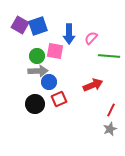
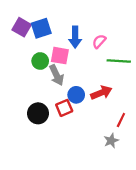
gray arrow: (38, 71) -> (57, 75), moved, turned 66
blue circle: (49, 82) -> (76, 95), moved
gray star: (110, 129) -> (111, 141), moved

